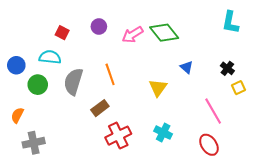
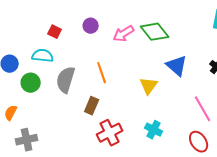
blue triangle: (187, 67) -> (177, 66), size x1.6
brown rectangle: (100, 108) -> (92, 106), turned -30

